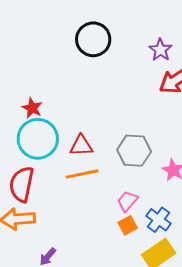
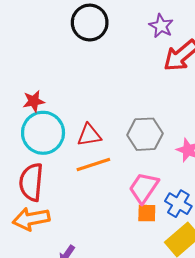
red star: (32, 108) -> (34, 101), turned -30
pink trapezoid: (127, 201) -> (144, 188), size x1.4
orange square: (128, 225) -> (147, 213), turned 36

